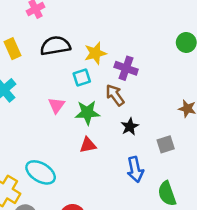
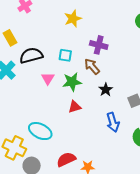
black semicircle: (55, 46) -> (31, 55), moved
yellow star: (95, 53) -> (73, 19), moved
cyan square: (82, 78) -> (65, 55), turned 32

